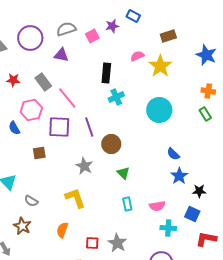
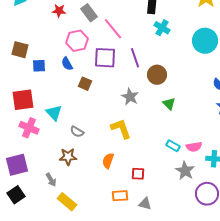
cyan cross: (116, 97) -> (162, 28), turned -35
blue semicircle: (14, 128) -> (67, 64), moved
brown square: (39, 153) -> (85, 84), turned 32
cyan rectangle: (127, 204) -> (173, 146), moved, turned -48
pink semicircle: (157, 206) -> (194, 147), moved
brown star: (22, 226) -> (68, 157), turned -30
gray star: (117, 243) -> (185, 171), moved

